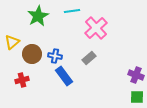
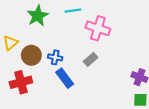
pink cross: (96, 28) -> (98, 28), turned -30
red cross: (22, 80) -> (21, 82), size x1.5

